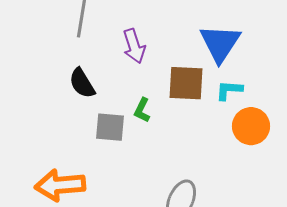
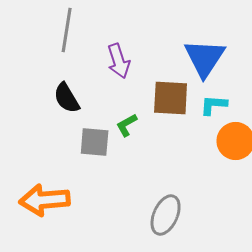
green L-shape: (142, 110) -> (127, 125), turned 35

